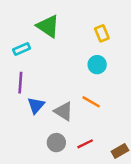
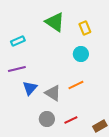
green triangle: (48, 26) -> (55, 22), moved
purple line: (20, 83) -> (17, 69), turned 72
orange line: (91, 102) -> (76, 85), turned -56

